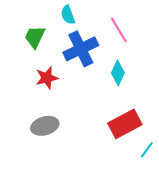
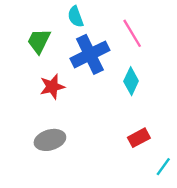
red rectangle: (125, 124) -> (139, 138), size x0.6

